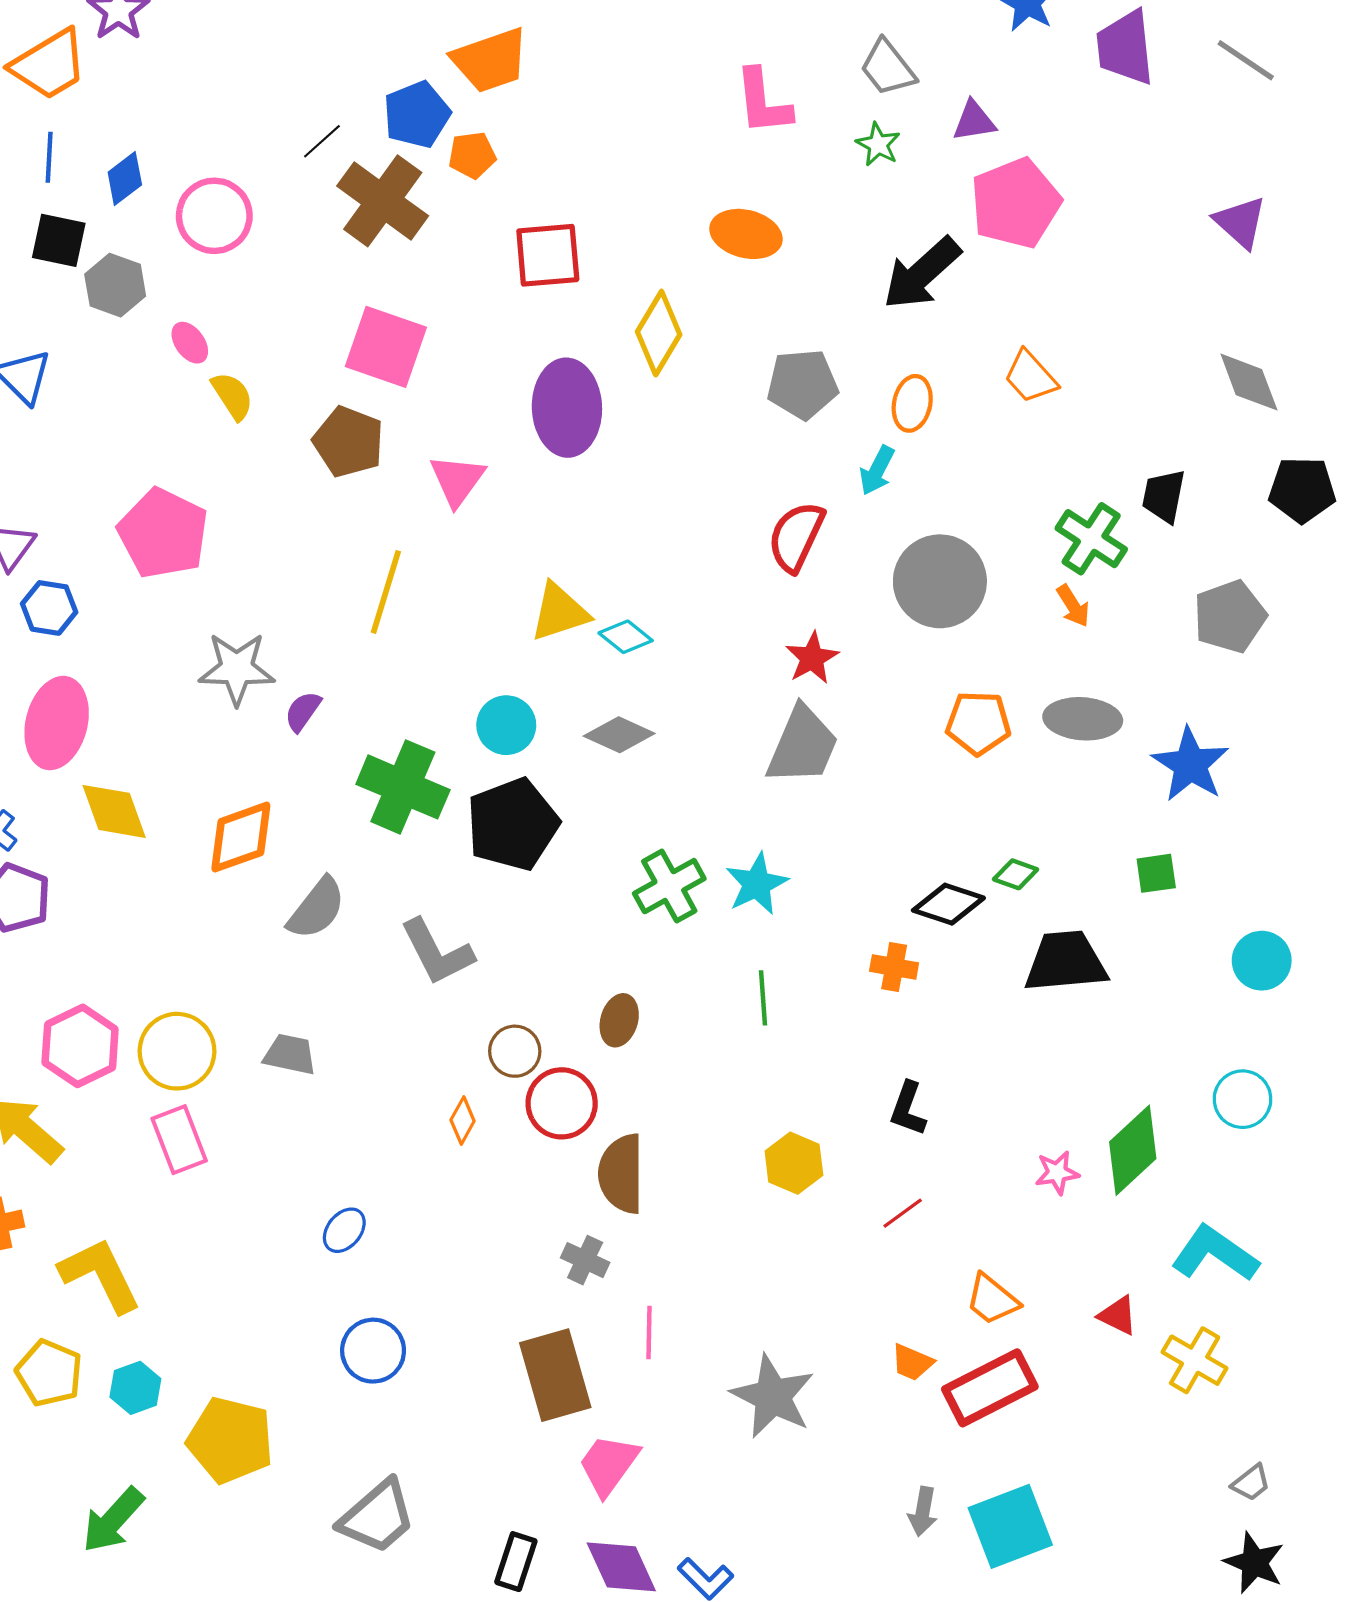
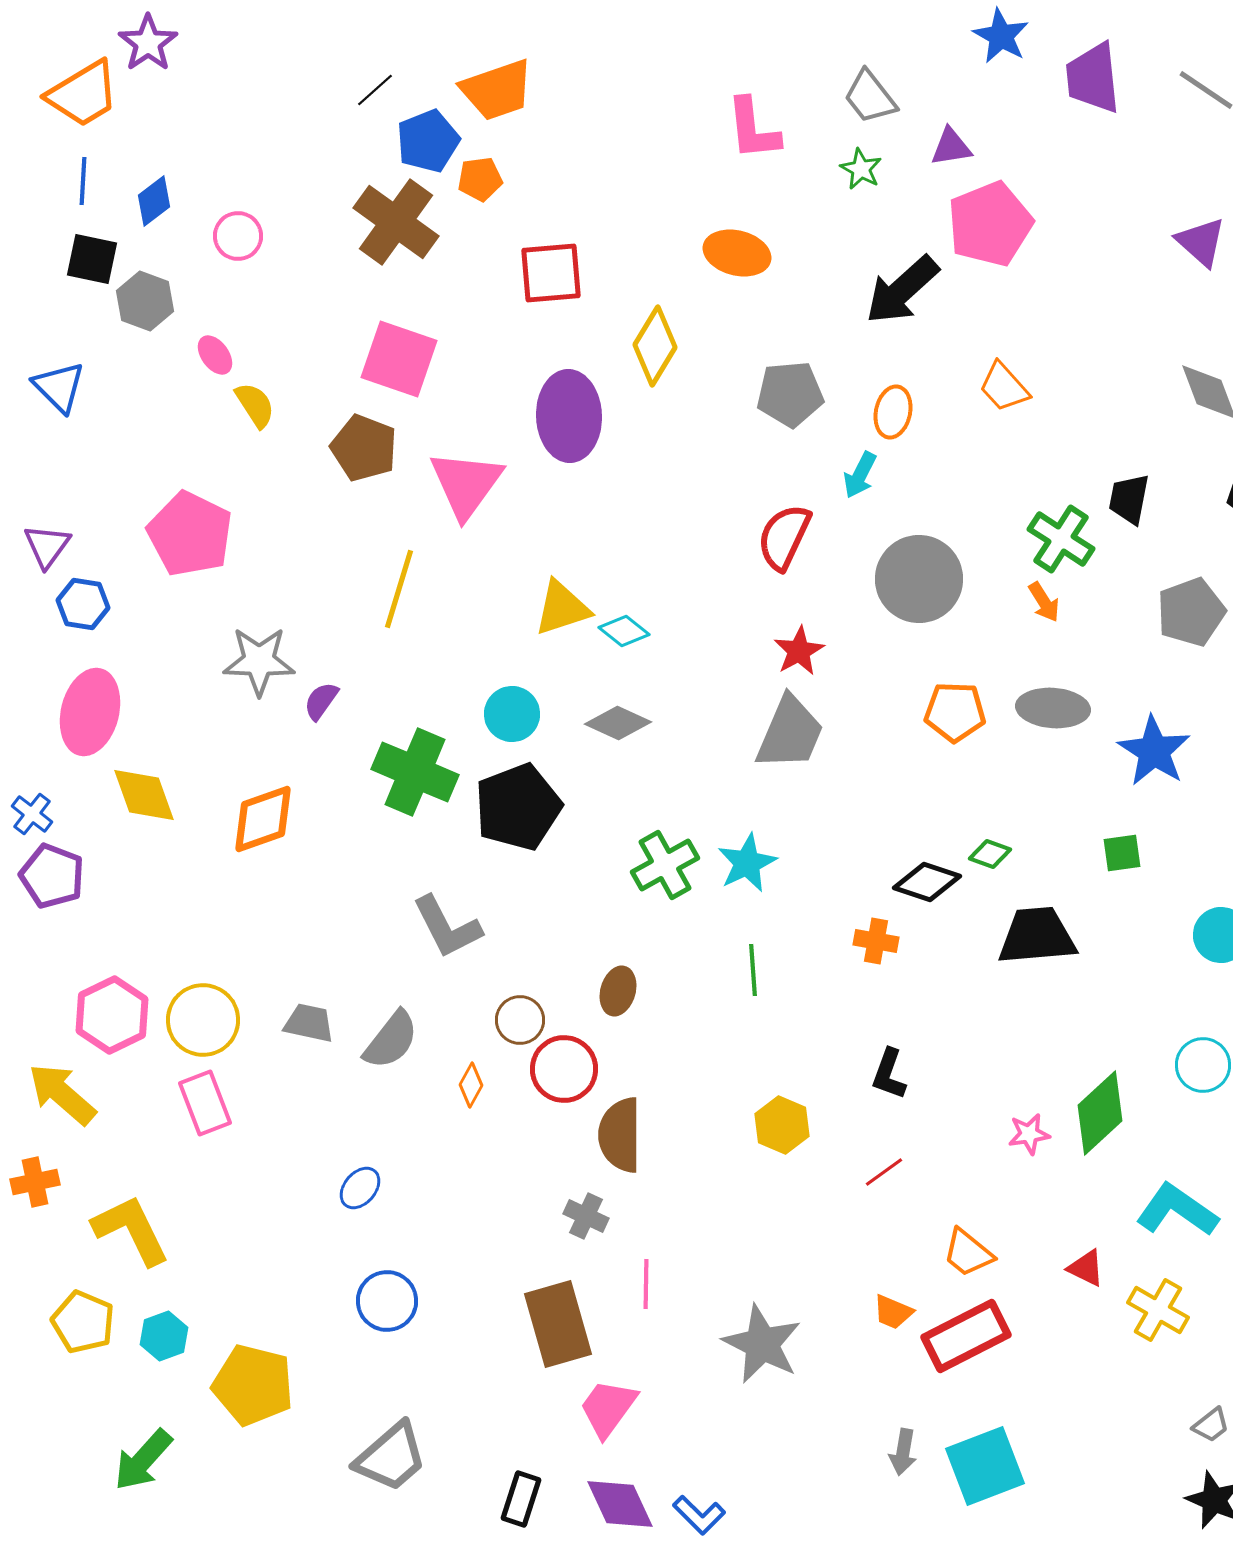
black line: (322, 141) -> (375, 90), moved
pink circle: (214, 216) -> (238, 236), size x0.7
pink triangle: (457, 480) -> (466, 484), size x1.4
gray semicircle: (317, 908) -> (391, 1040), moved

